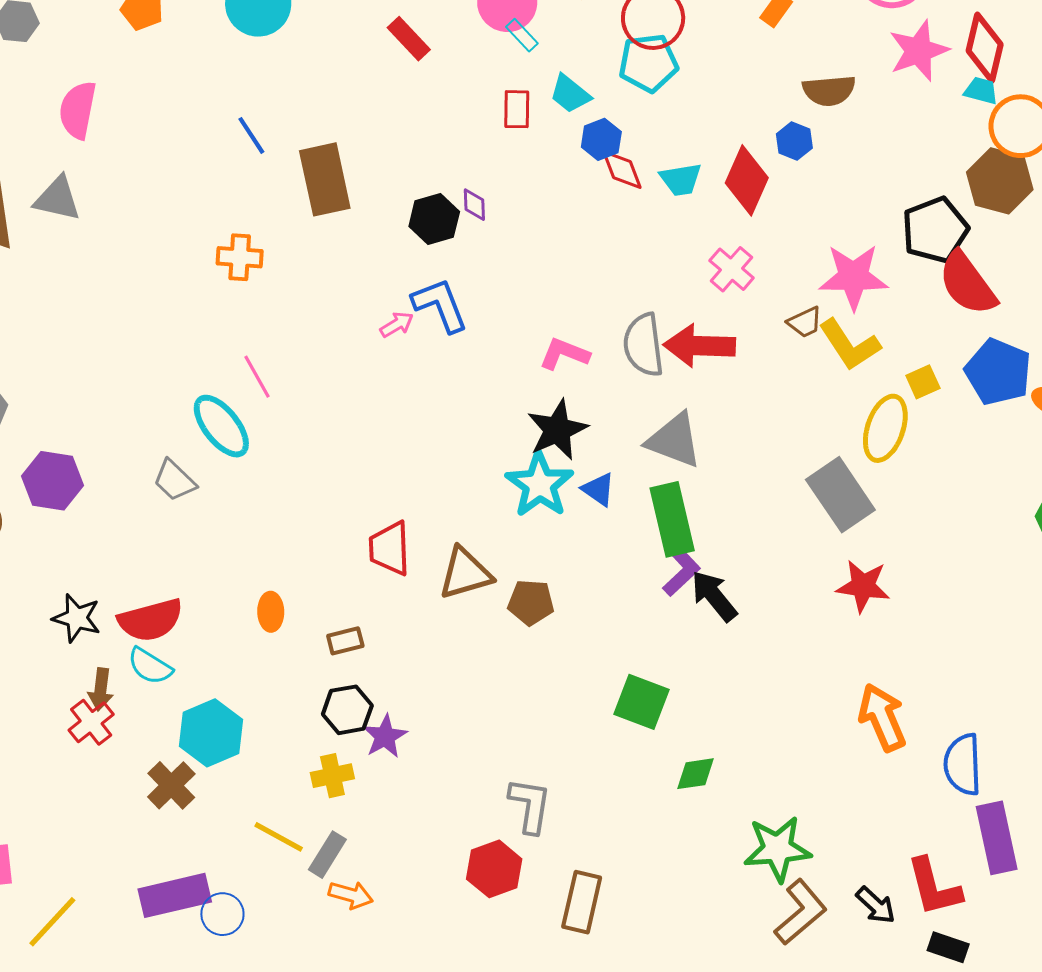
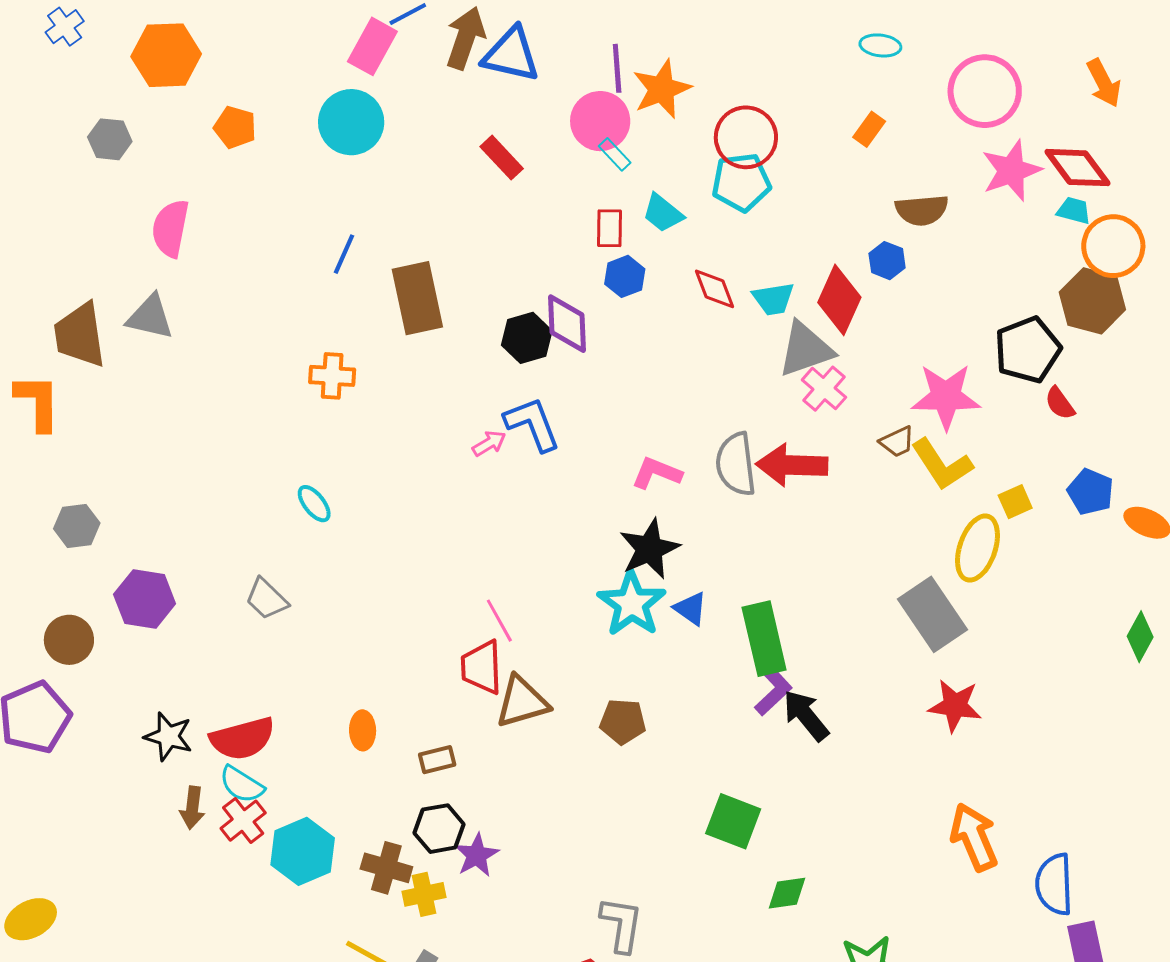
red diamond: (985, 48) -> (1078, 168), turned -50
blue line: (251, 135) -> (344, 254), turned 57
blue hexagon: (601, 139) -> (625, 276), moved
purple diamond: (474, 205) -> (567, 324), size x1.8
red semicircle: (967, 283) -> (1060, 403), size x0.5
blue pentagon: (998, 372) -> (1090, 492), size x0.7
pink line: (257, 377) -> (499, 621), moved
cyan ellipse: (221, 426) -> (314, 504), moved, size x0.6
gray triangle: (674, 440) -> (806, 349), moved, turned -40
brown triangle: (465, 573) -> (522, 702), moved
red cross: (91, 722) -> (243, 821), moved
brown cross: (171, 785) -> (386, 868), moved, turned -30

